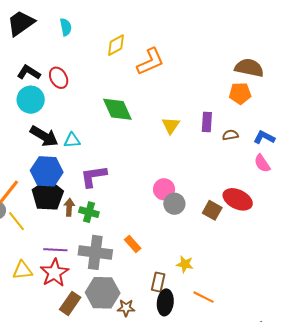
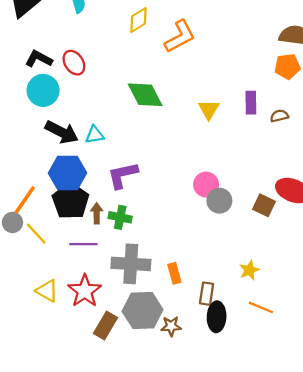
orange rectangle: (133, 244) -> (174, 273), moved, turned 30
purple line: (55, 250) -> (83, 244), moved
yellow star: (185, 264) -> (249, 270), moved, turned -30
yellow triangle: (22, 270) -> (47, 291), turned 40

